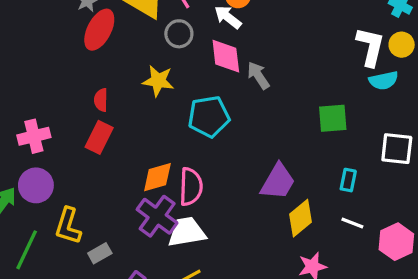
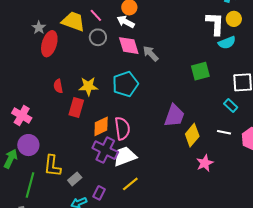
yellow star: (158, 81) -> (88, 86), moved
pink cross: (34, 136) -> (22, 116), turned -36
red rectangle: (99, 137) -> (76, 108), moved
cyan rectangle: (348, 180) -> (231, 106), moved, turned -48

